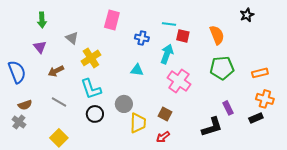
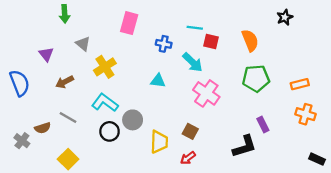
green arrow: (42, 20) -> (65, 14), moved
cyan arrow: (167, 54) -> (193, 62), turned 114
cyan L-shape: (91, 89) -> (105, 103), turned 145
gray circle: (124, 104) -> (133, 120), moved
brown semicircle: (25, 105) -> (43, 128), moved
black rectangle: (256, 118) -> (317, 159), moved, turned 48

